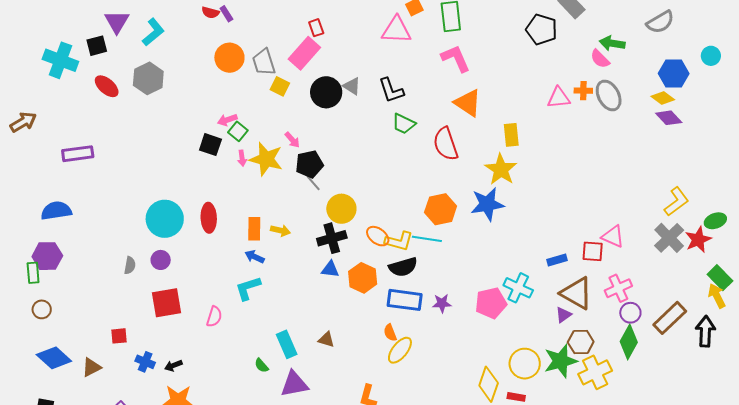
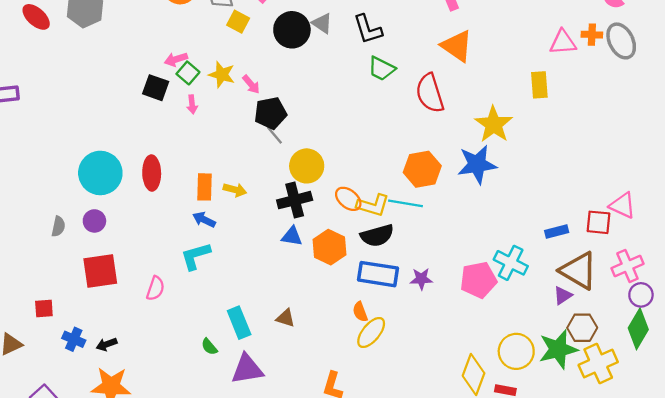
yellow rectangle: (511, 135) -> (539, 85), moved
yellow star: (266, 159) -> (222, 75), moved, size x0.7

